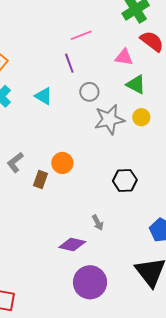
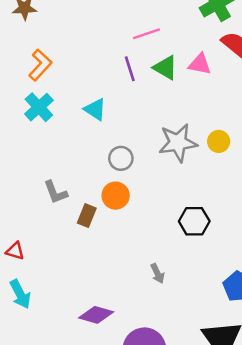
green triangle: (136, 84) -> (165, 68), moved
gray circle: (89, 92) -> (121, 158), moved
gray L-shape: (15, 162) -> (55, 192), turned -75
purple diamond: (72, 244) -> (96, 315), moved

